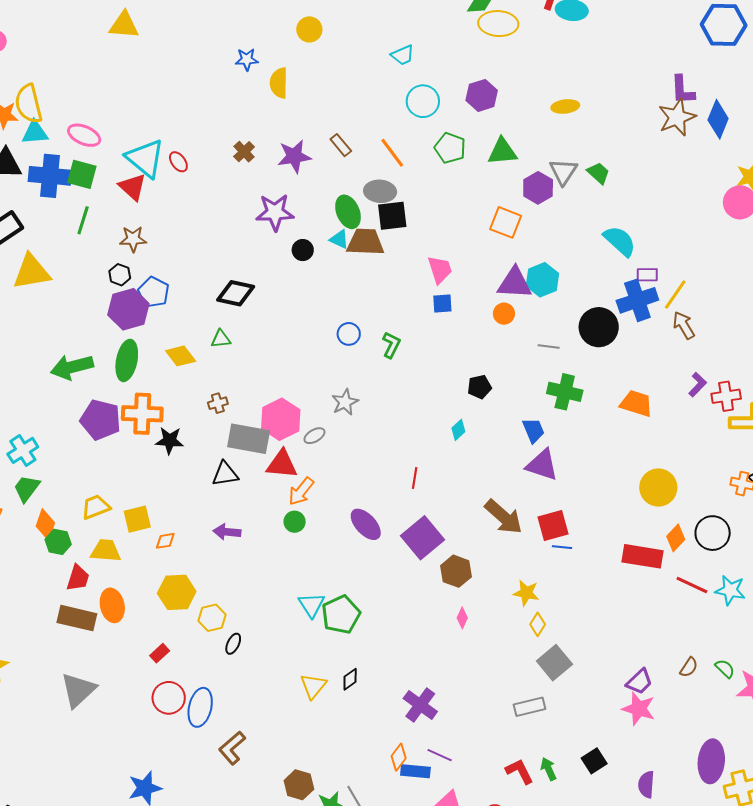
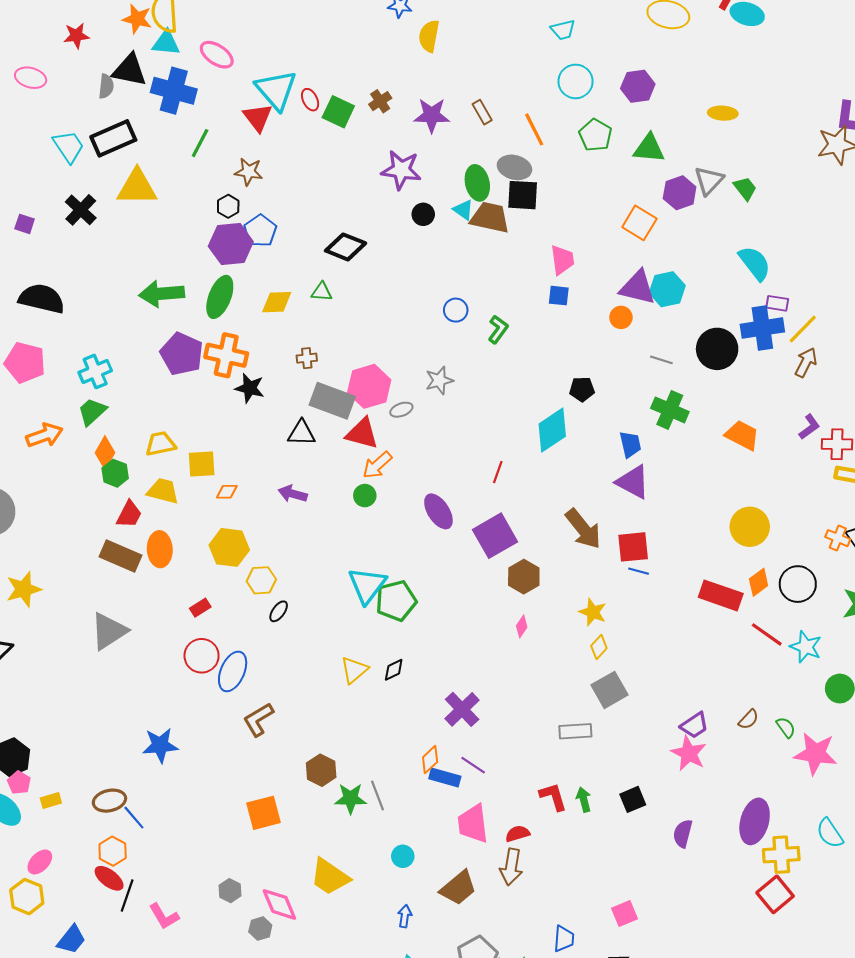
green square: (82, 174) -> (338, 112), moved
brown arrow: (684, 325) -> (806, 362), turned 48
yellow diamond: (181, 356) -> (277, 302), turned -64
cyan diamond: (458, 430) -> (552, 430), size x2.0
cyan triangle: (311, 605) -> (367, 585), size x1.4

